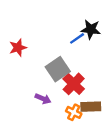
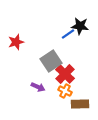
brown rectangle: (91, 107) -> (80, 104), moved
orange cross: (74, 112) -> (65, 91), moved

